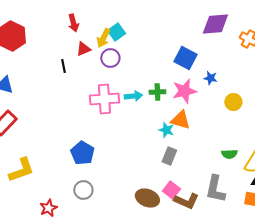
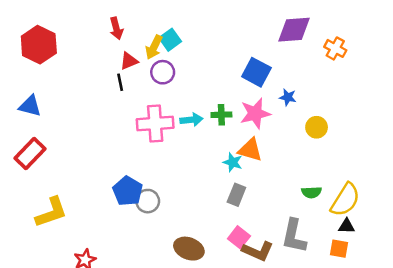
black line: (63, 66) -> (120, 82), moved
gray circle: (83, 190) -> (148, 201), moved
brown ellipse: (147, 198) -> (189, 249), moved

